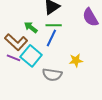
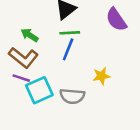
green arrow: (31, 27) -> (30, 35), moved
cyan square: (31, 56) -> (39, 90), moved, turned 30

